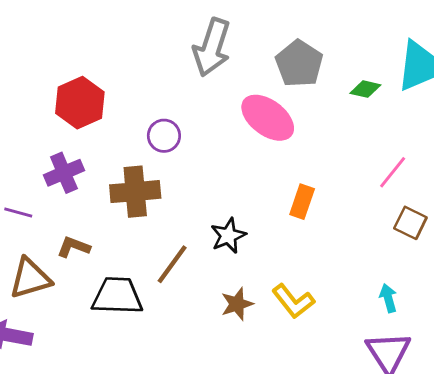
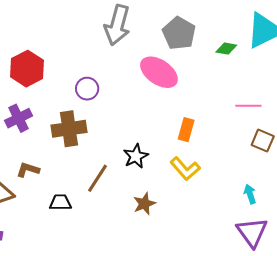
pink line: (393, 172) -> (248, 106), turned 55
black trapezoid: (117, 296) -> (60, 202), size x0.6
yellow L-shape: (293, 301) -> (185, 169), moved

